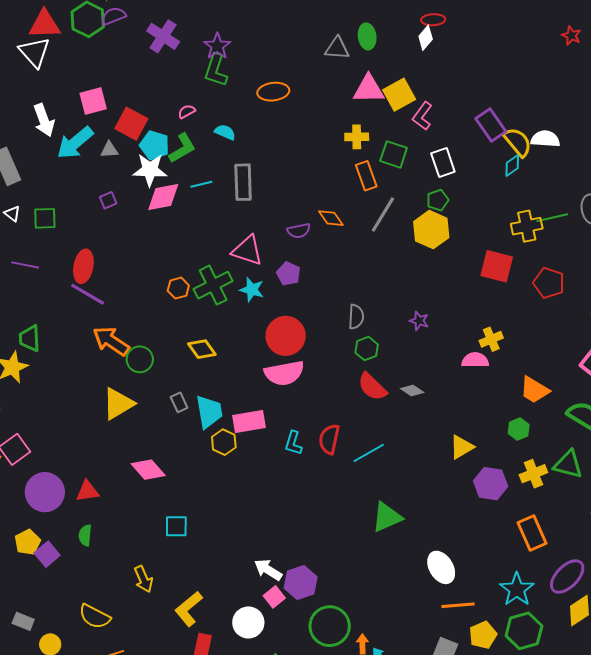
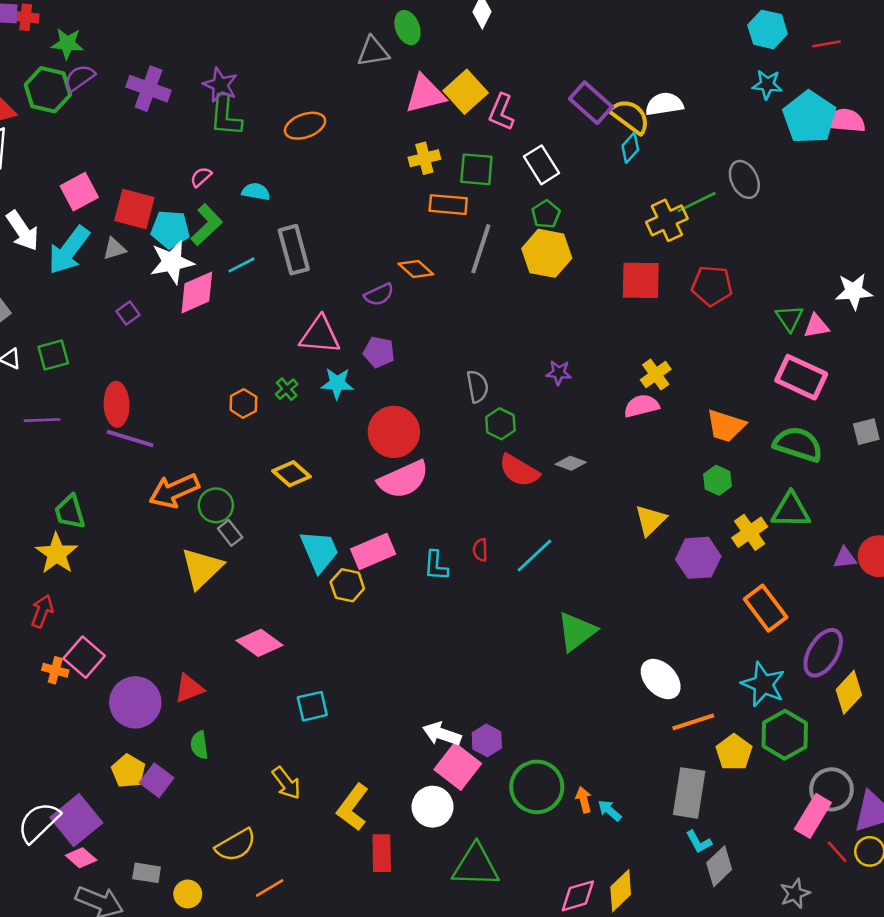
orange rectangle: (366, 176) -> (448, 205), turned -52
green cross: (213, 285) -> (287, 389), size x0.5
orange arrow: (111, 341) -> (174, 491), turned -45
gray rectangle: (179, 402) -> (230, 533), moved
red semicircle: (329, 439) -> (480, 550), size x0.6
purple hexagon: (301, 583) -> (487, 740), size x0.7
pink square: (274, 597) -> (458, 766), size x1.6
yellow semicircle: (95, 617) -> (236, 845), turned -44

